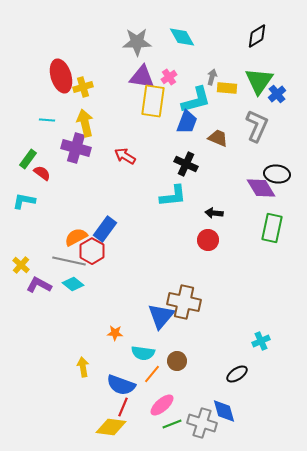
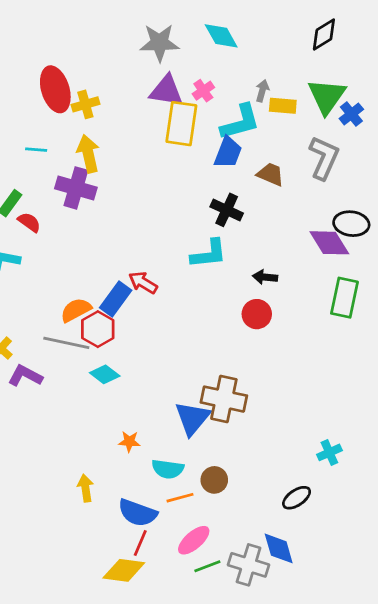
red arrow: (125, 156) -> (143, 283), moved
cyan diamond: (73, 284) -> (105, 374), moved
orange line: (152, 374) -> (180, 498), turned 36

